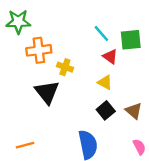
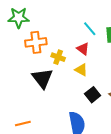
red triangle: (110, 57) -> (83, 49), moved
yellow triangle: (105, 82) -> (81, 70), moved

